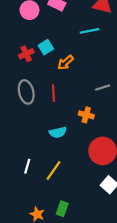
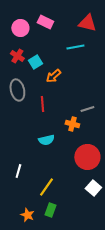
red cross: (26, 54) -> (17, 56), moved, turned -32
gray line: (103, 88) -> (87, 109), moved
gray ellipse: (26, 92) -> (17, 90), moved
yellow line: (53, 171) -> (46, 187), moved

